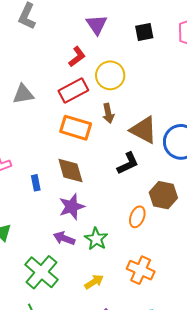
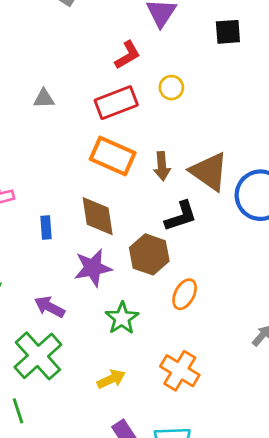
yellow circle: (110, 75) -> (171, 88), size x0.6
gray triangle: (23, 94) -> (44, 99), size x0.7
brown arrow: (108, 113) -> (162, 166), moved
brown hexagon: (163, 195) -> (149, 254), moved
purple arrow: (64, 238) -> (50, 307), moved

